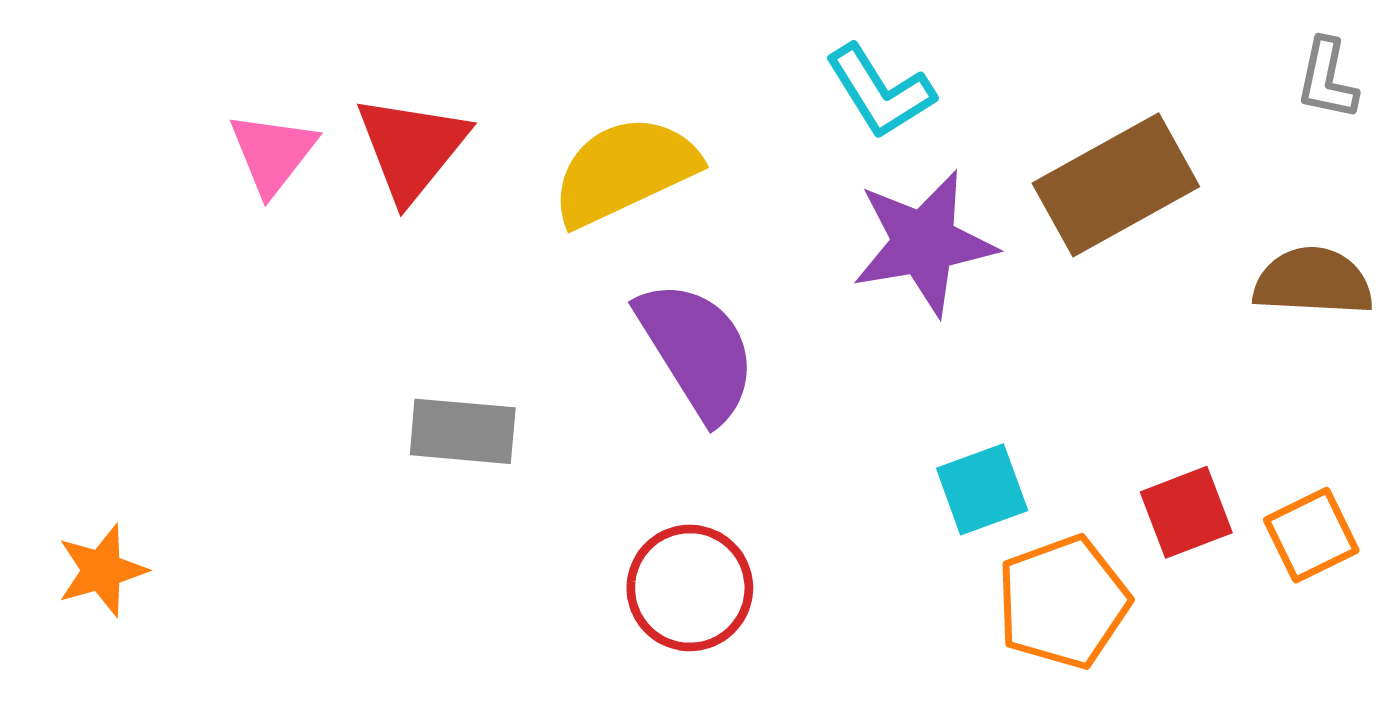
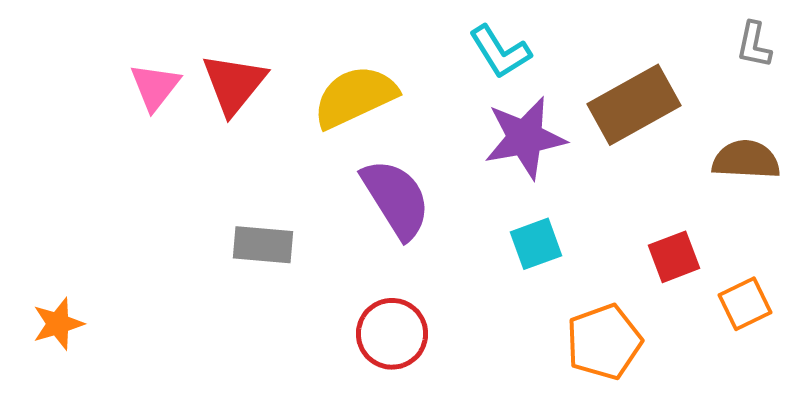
cyan square: (982, 489) -> (536, 244), moved
red square: (1186, 512) -> (674, 257), moved

